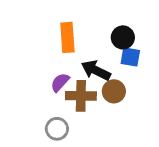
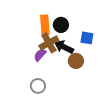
black circle: (123, 37) -> (61, 25), moved
brown cross: (81, 96) -> (49, 43), moved, turned -30

